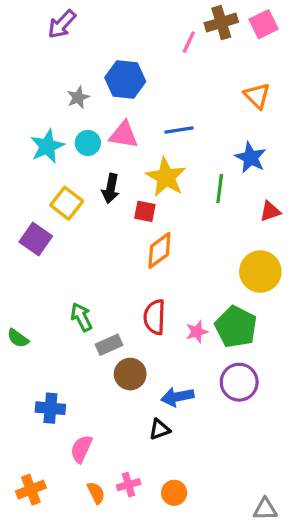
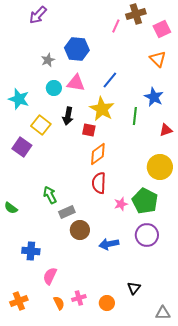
pink square: (264, 24) -> (162, 29), moved
blue line: (179, 130) -> (110, 80), turned -42
cyan star: (47, 146) -> (19, 99), moved, turned -30
red semicircle: (155, 317) -> (99, 183), moved
black triangle: (159, 429) -> (134, 288), moved, turned -32

